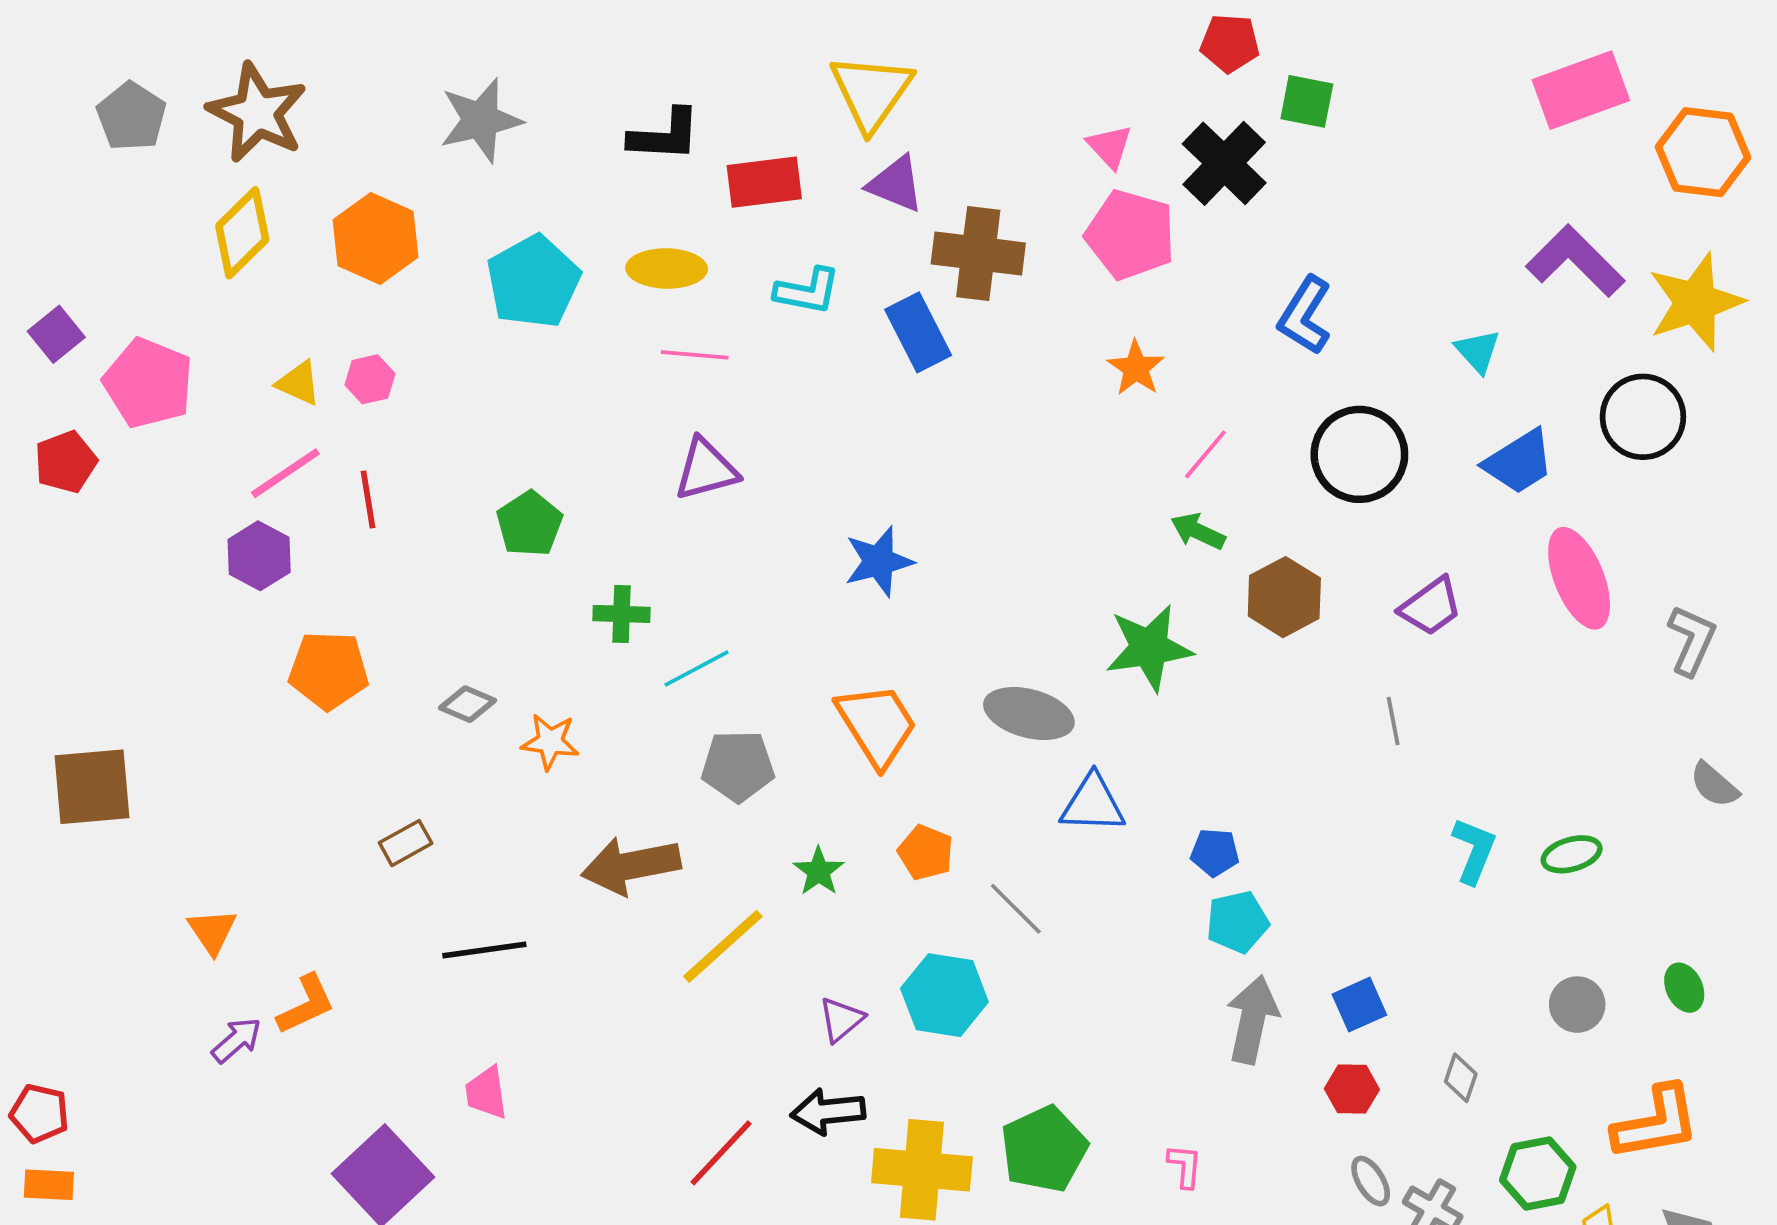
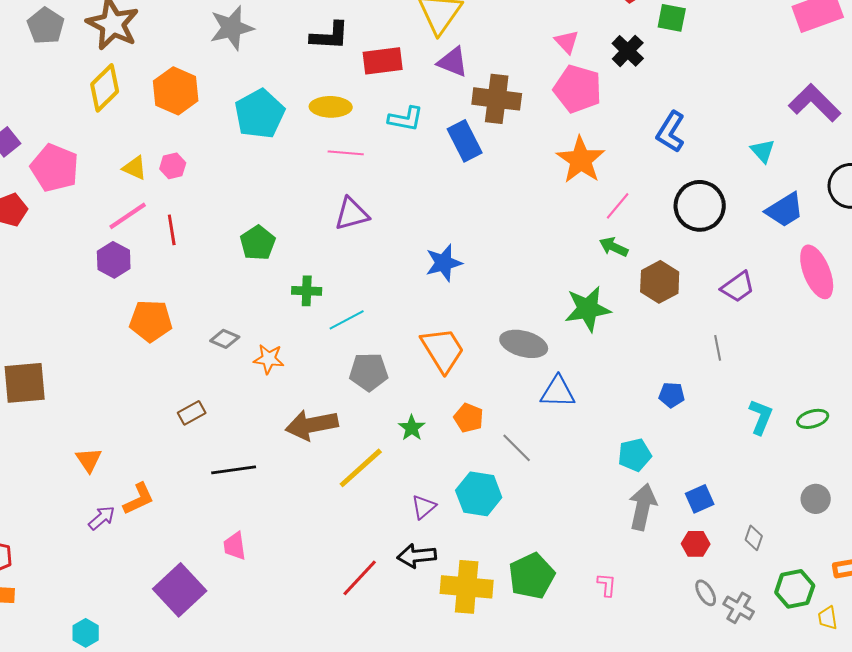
black cross: (1224, 163) -> (628, 51), size x0.7
orange star: (1136, 368) -> (581, 160), size x1.6
blue pentagon: (1215, 852) -> (672, 395), moved

